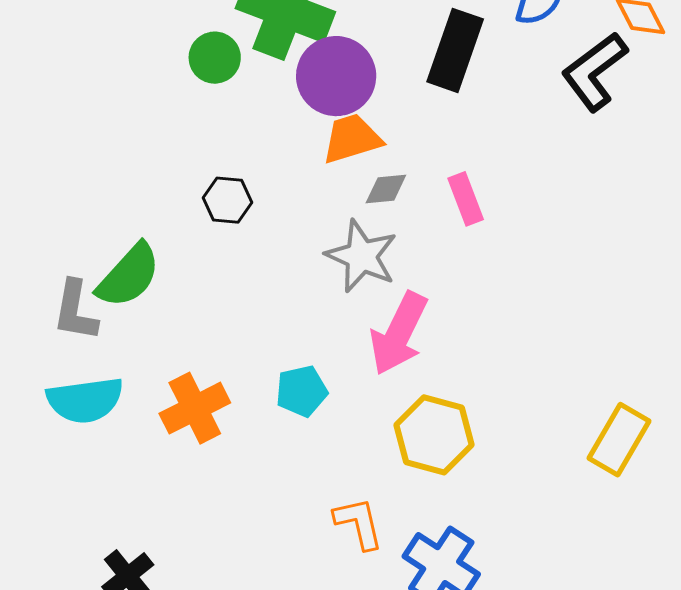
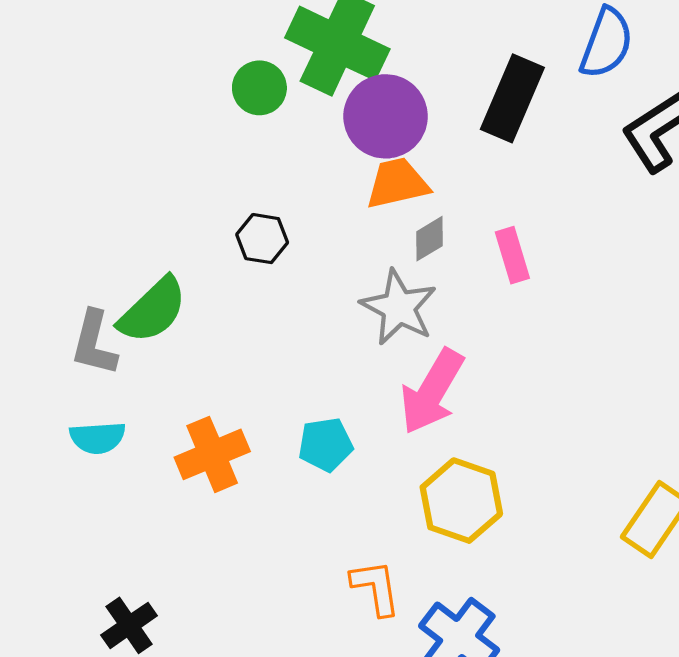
gray diamond: (386, 189) -> (429, 239), turned -30
cyan semicircle: (85, 400) -> (98, 438), size x0.7

